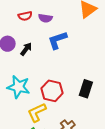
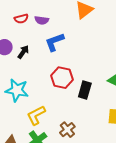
red hexagon: (52, 91) -> (62, 78), moved

